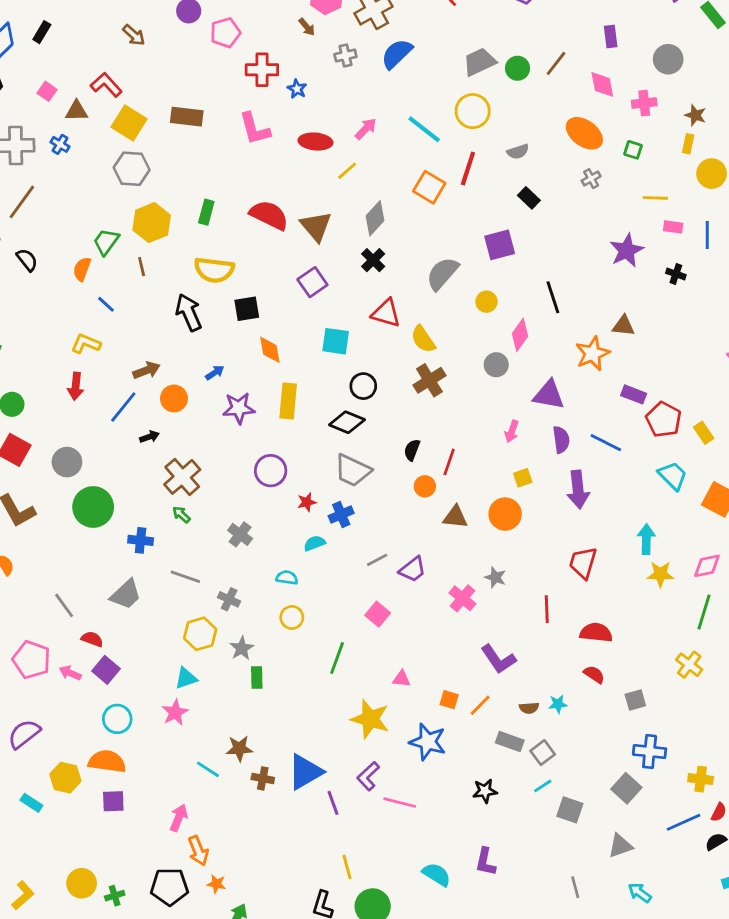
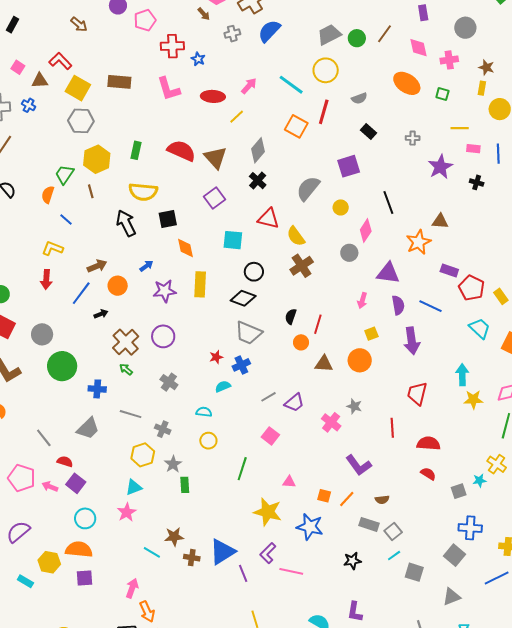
gray cross: (591, 179) -> (413, 138), moved, turned 32
purple circle: (271, 471) -> (163, 336), moved
cyan star: (558, 704) -> (479, 480), moved

